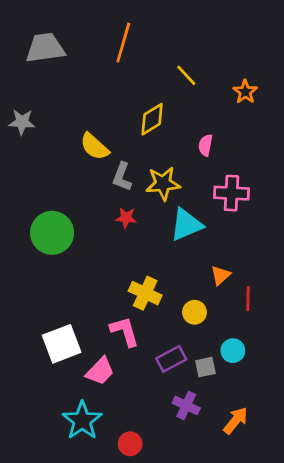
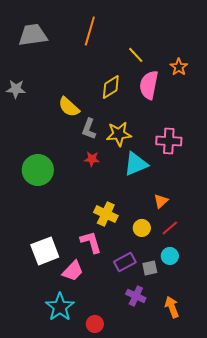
pink semicircle: (205, 145) -> (149, 85), moved, size x1.8
red line: (248, 299) -> (170, 228), moved, turned 48
orange arrow: (236, 420) -> (172, 307), turned -60

